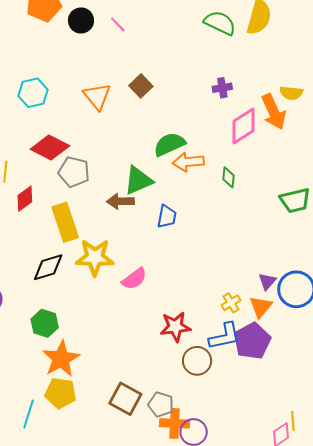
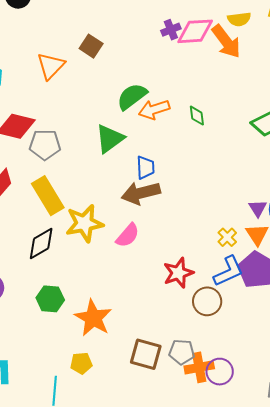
orange triangle: (97, 96) -> (51, 66), turned 36
pink diamond: (243, 126) -> (195, 31), moved, turned 42
brown arrow: (120, 201) -> (141, 193), moved, size x1.4
orange star: (61, 359) -> (93, 318), moved
yellow pentagon: (61, 393) -> (81, 363), size x0.7

